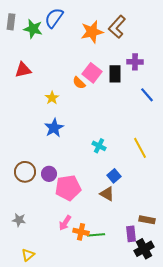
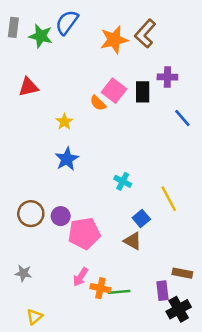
yellow line: (140, 148) -> (169, 199), moved

